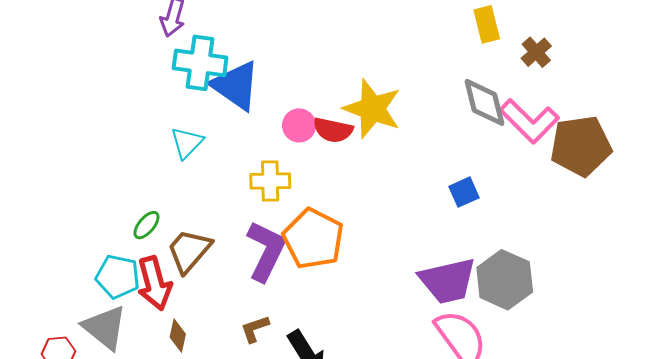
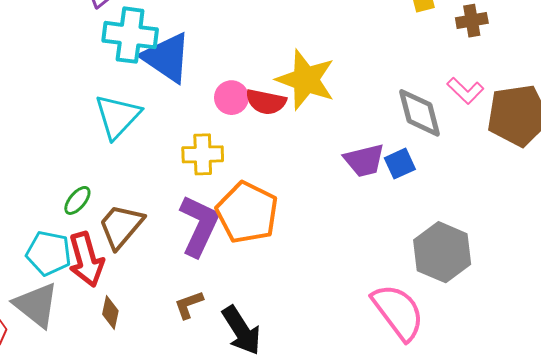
brown cross: (536, 52) -> (472, 21), turned 32
gray diamond: (484, 102) -> (419, 113), moved
pink L-shape: (529, 121) -> (465, 91), size x0.6
cyan triangle: (187, 143) -> (117, 116), size x1.4
purple trapezoid: (448, 281) -> (364, 160), moved, size x0.7

